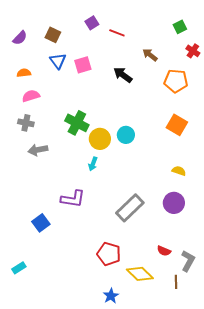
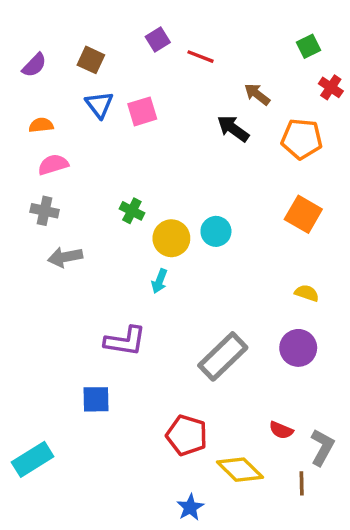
black arrow: (123, 75) -> (233, 129), moved
green cross: (77, 123) -> (132, 211), size x0.6
blue square: (41, 223) -> (96, 399), moved, turned 36
cyan rectangle: (19, 268) -> (33, 459), size x1.6

